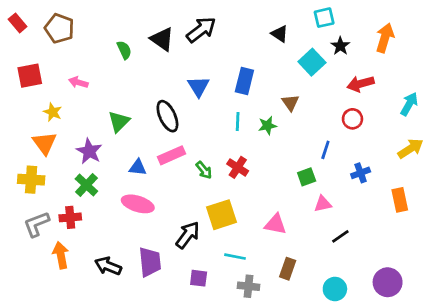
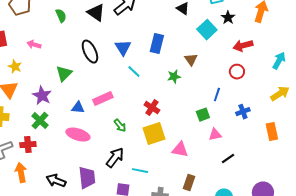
green semicircle: (124, 50) -> (61, 16), moved
black ellipse: (167, 116) -> (90, 52), moved
cyan line: (238, 122) -> (134, 72), moved, turned -48
green arrow: (204, 170) -> (120, 126), moved
yellow square: (221, 215) -> (154, 134), moved
cyan line: (235, 257) -> (140, 171), moved

